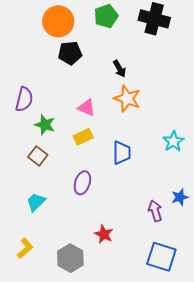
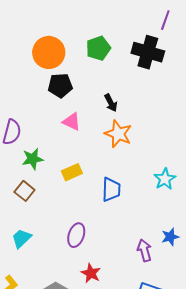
pink triangle: (86, 108) -> (72, 122), moved
green star: (45, 125) -> (33, 159), turned -30
purple ellipse: (82, 183) -> (76, 235), moved

